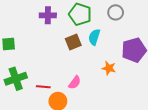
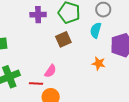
cyan semicircle: (94, 37) -> (96, 30), moved
pink semicircle: (75, 83) -> (50, 71), moved

